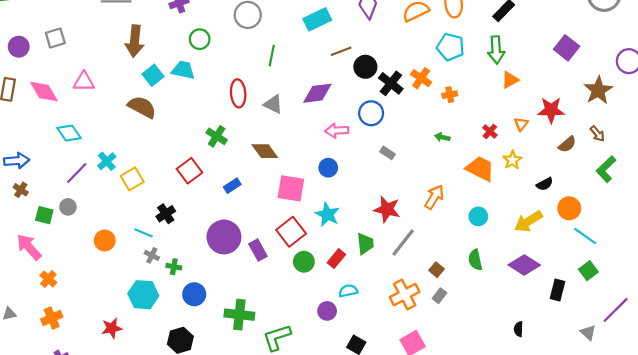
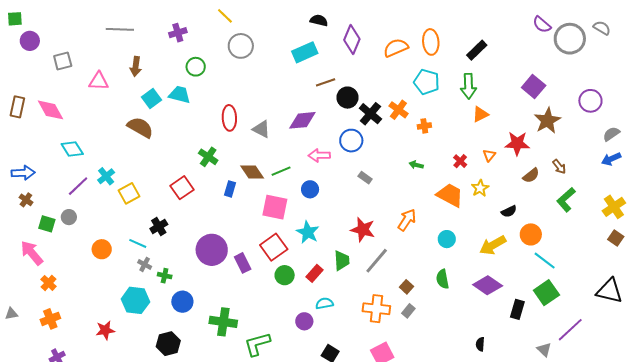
brown arrow: (135, 41) -> (136, 66), size x0.7
purple circle: (19, 47) -> (30, 41), moved
green line: (272, 55) -> (281, 171), moved, turned 54
pink triangle: (84, 82) -> (99, 81), moved
brown star: (598, 90) -> (547, 121), moved
blue rectangle: (232, 186) -> (230, 189), moved, turned -42
green square: (588, 271) -> (546, 293), size x1.4
orange cross: (405, 295) -> (376, 309), turned 32

